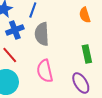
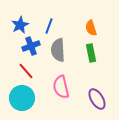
orange semicircle: (85, 15) -> (91, 28), moved
green rectangle: (87, 54) -> (91, 53), moved

